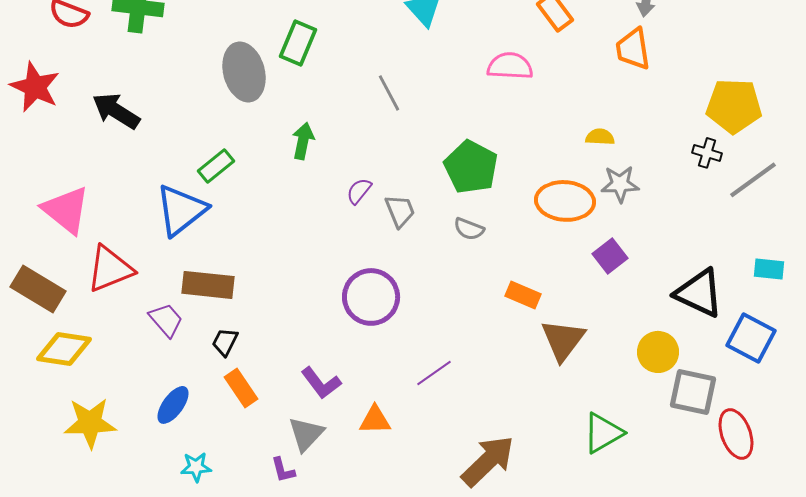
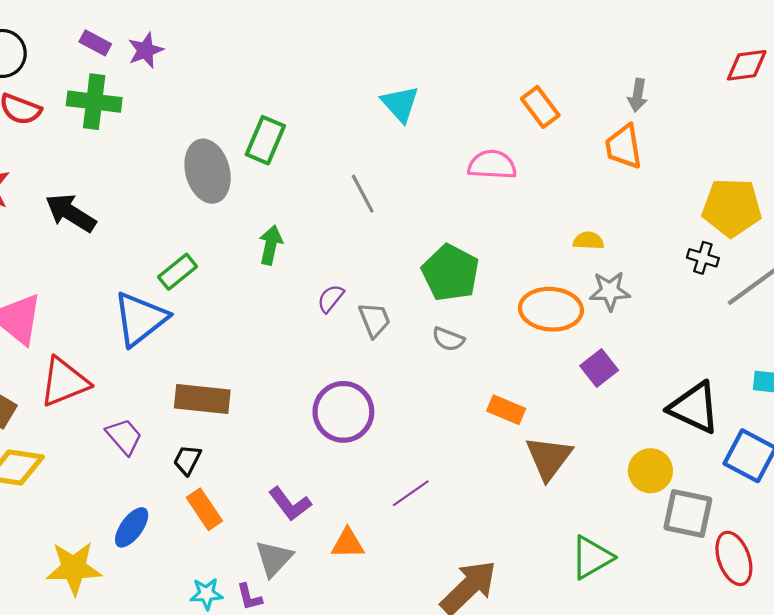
brown rectangle: (208, 285) -> (202, 399), moved
yellow star: (90, 423) -> (74, 568), moved
cyan star: (196, 467) -> (206, 594), moved

